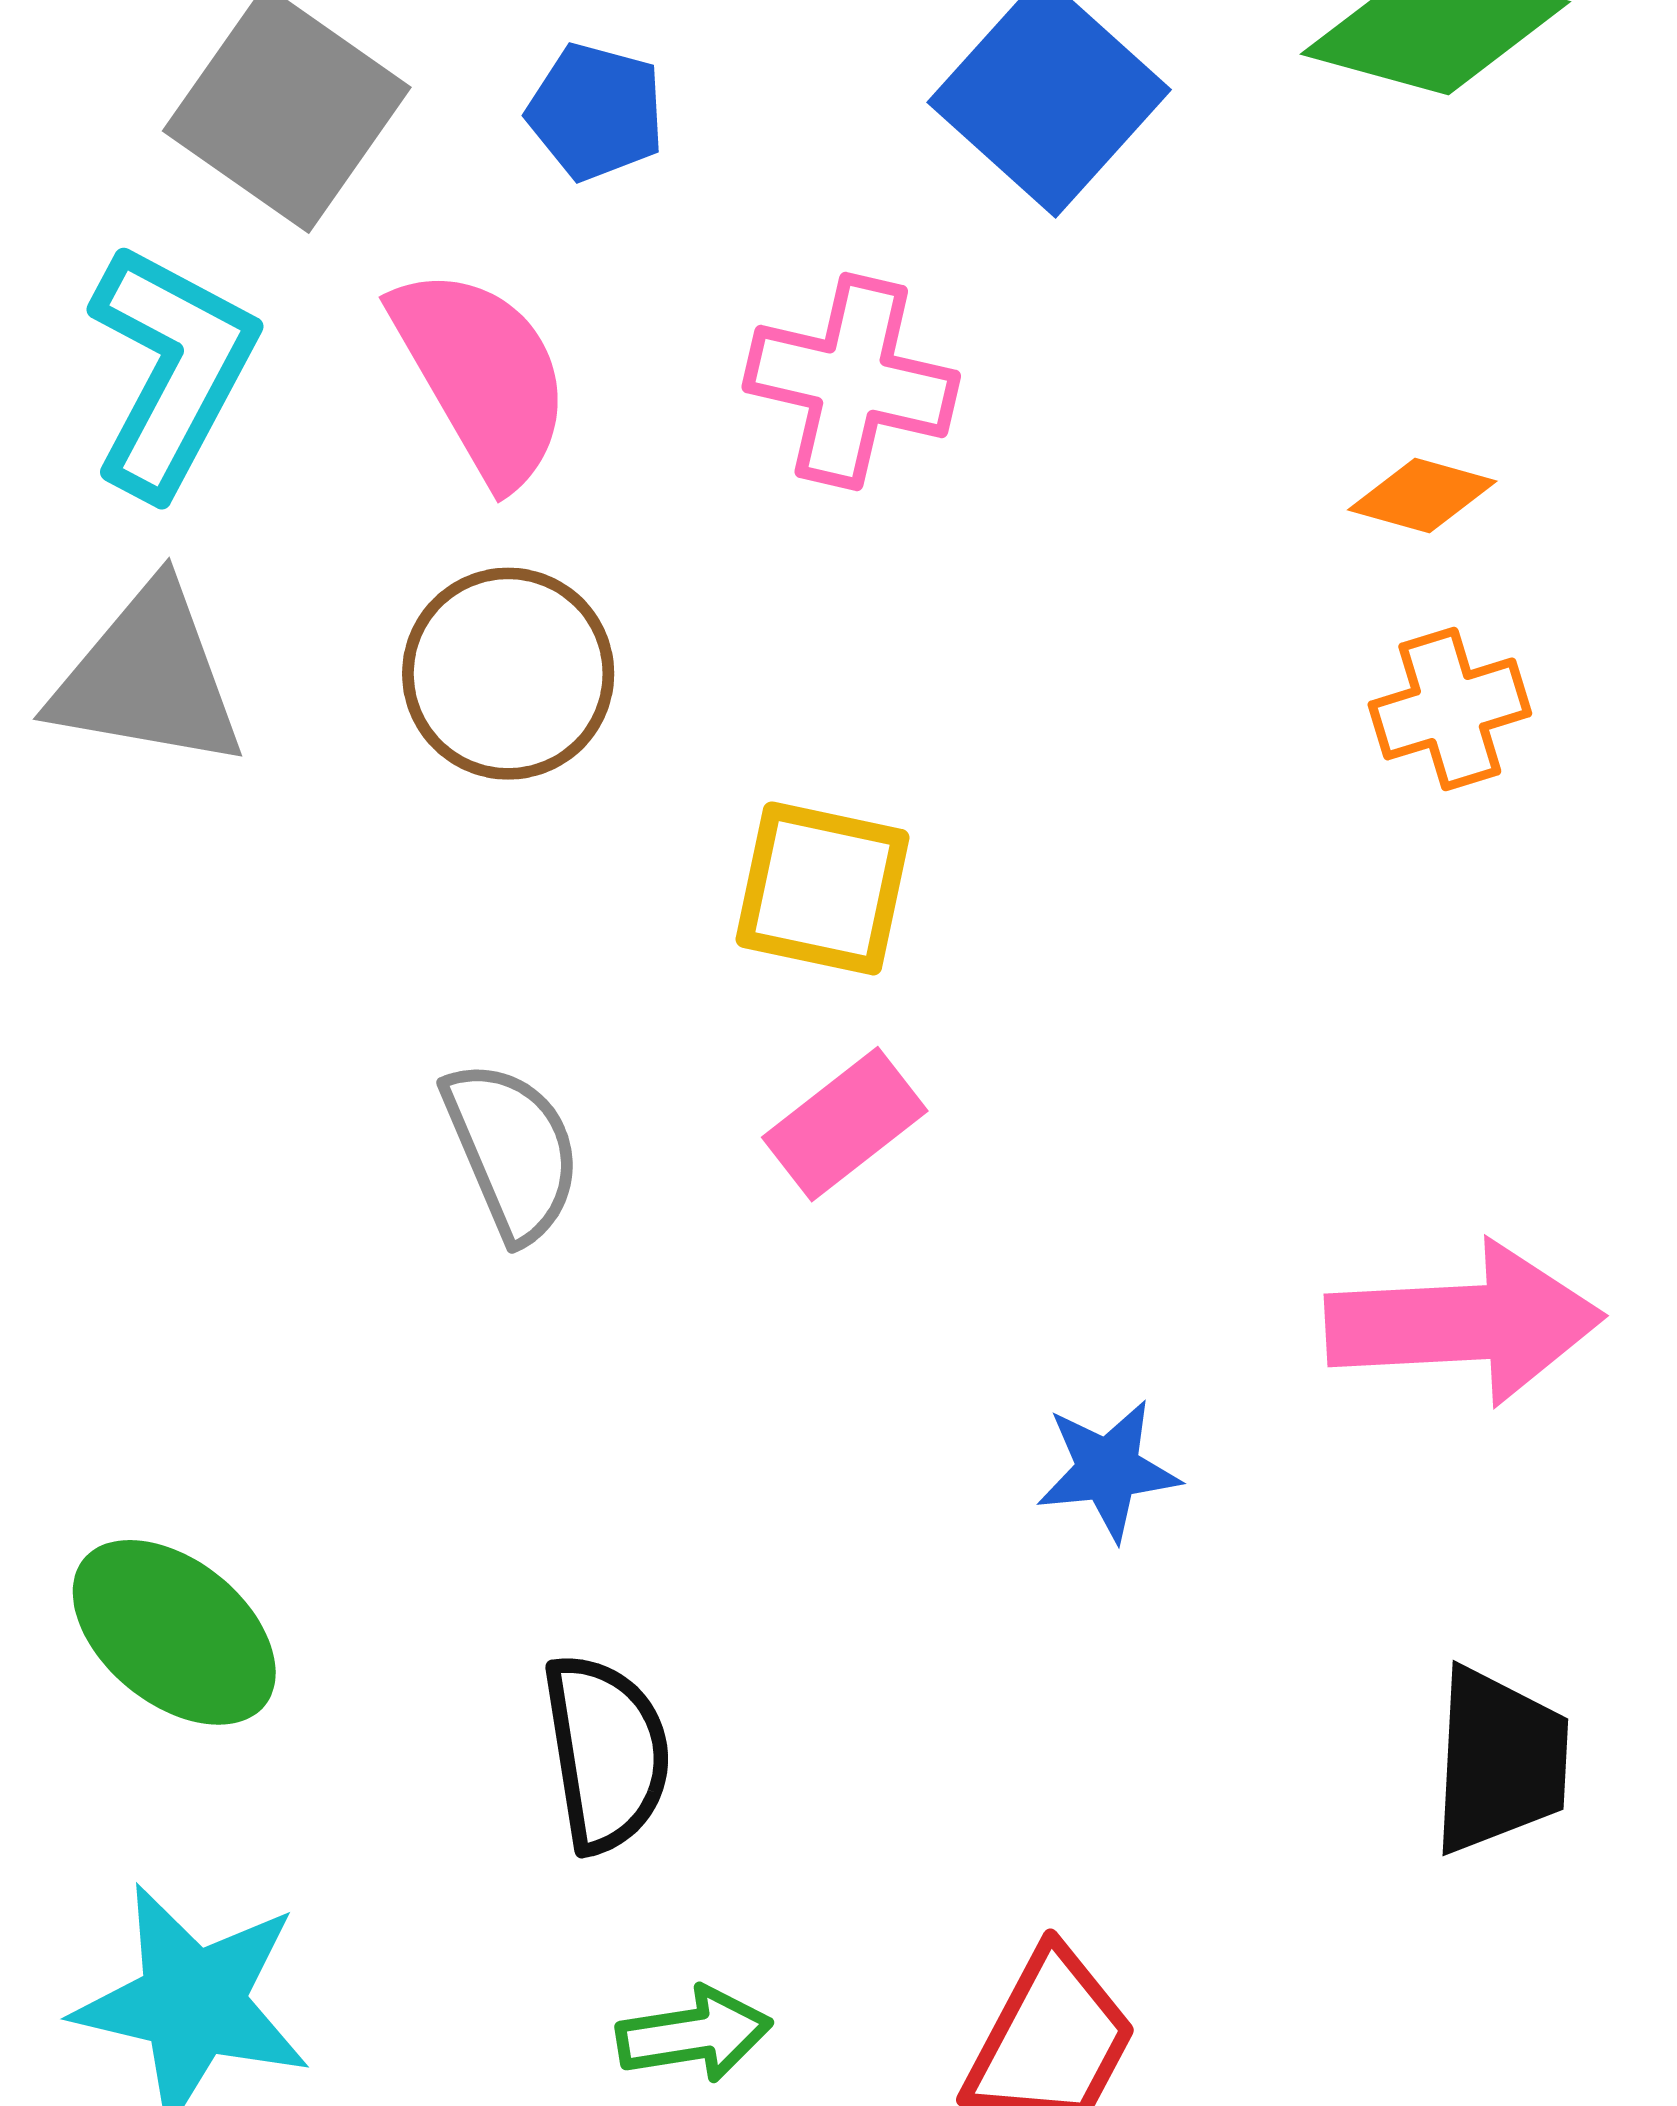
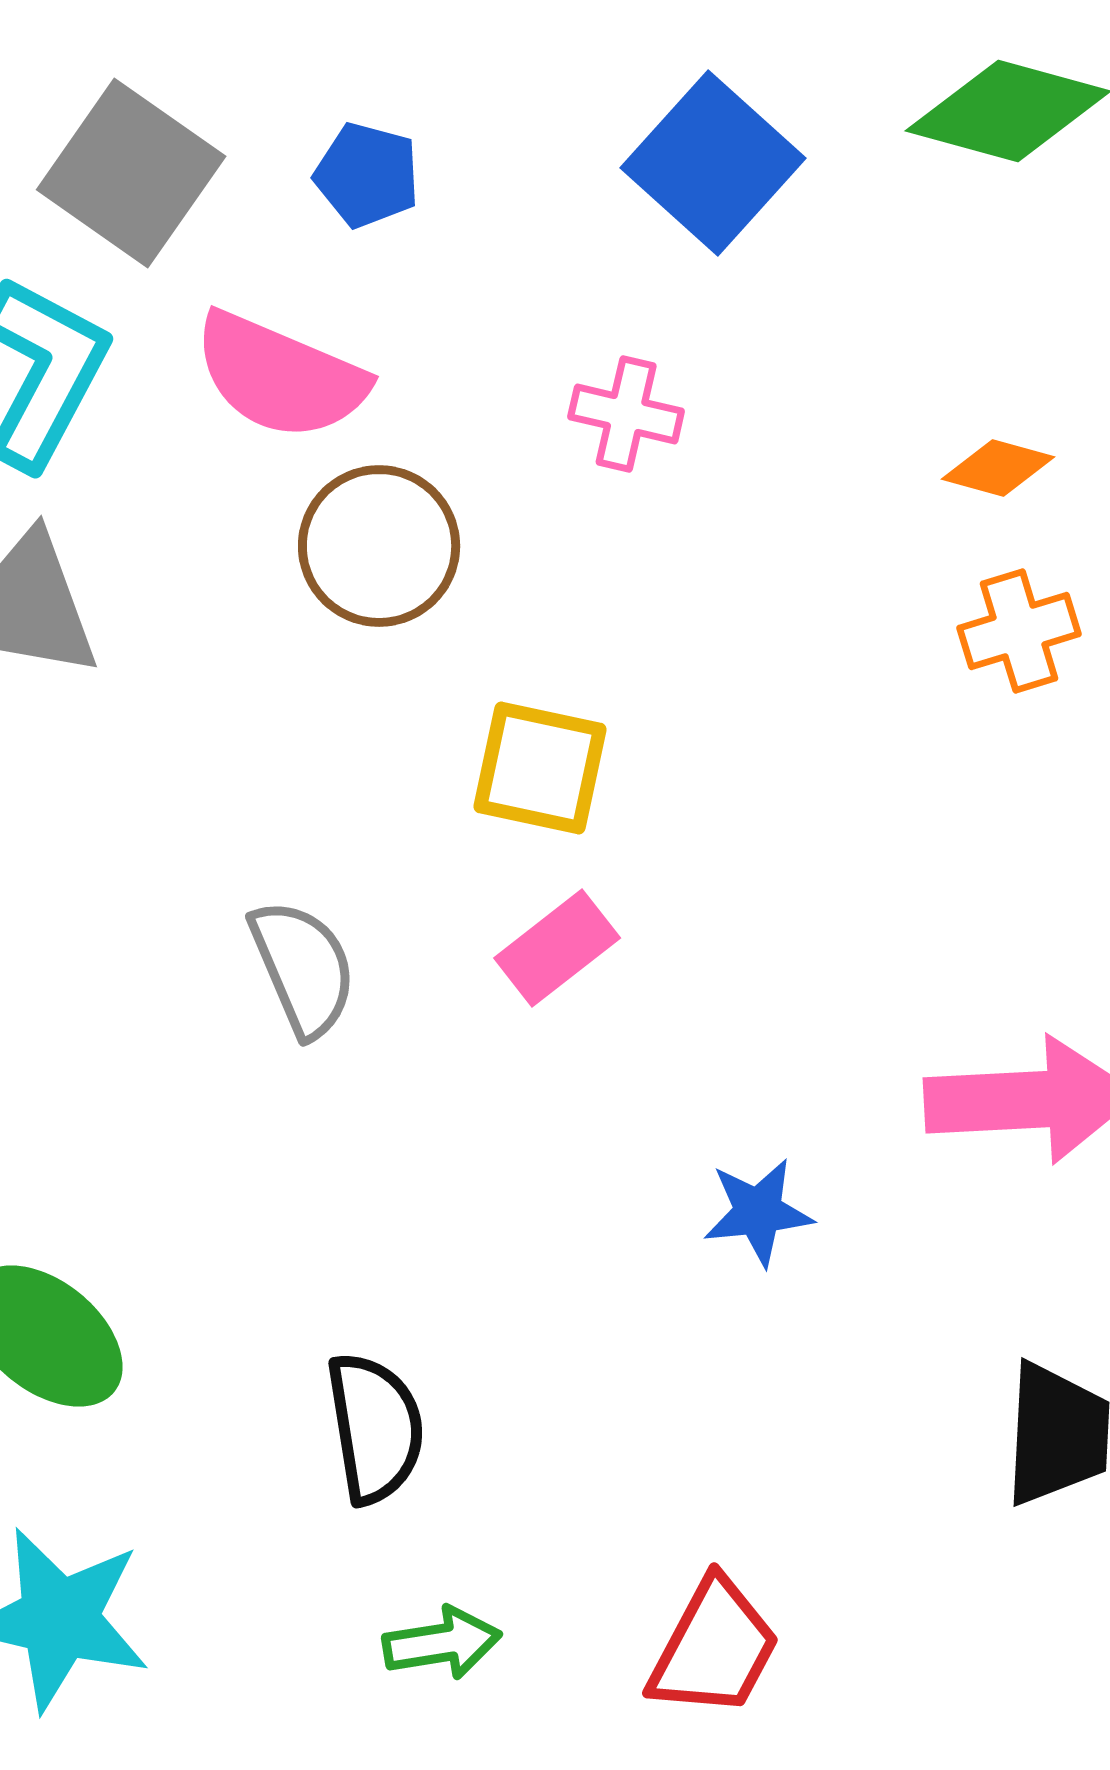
pink semicircle: (482, 375) -> (280, 376), turned 143
pink cross: (851, 382) -> (626, 414), moved, size x0.7
brown circle: (508, 674) -> (379, 546), moved

